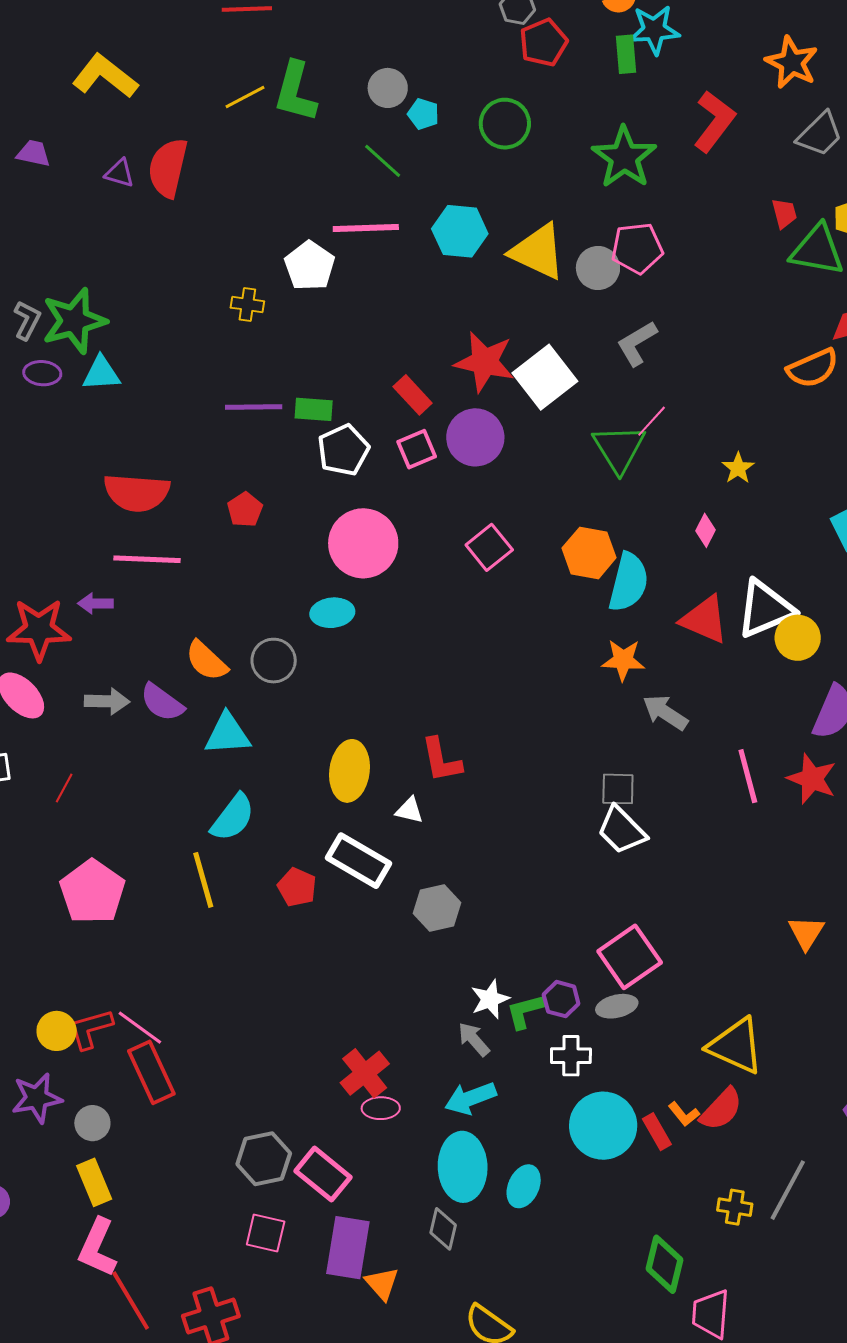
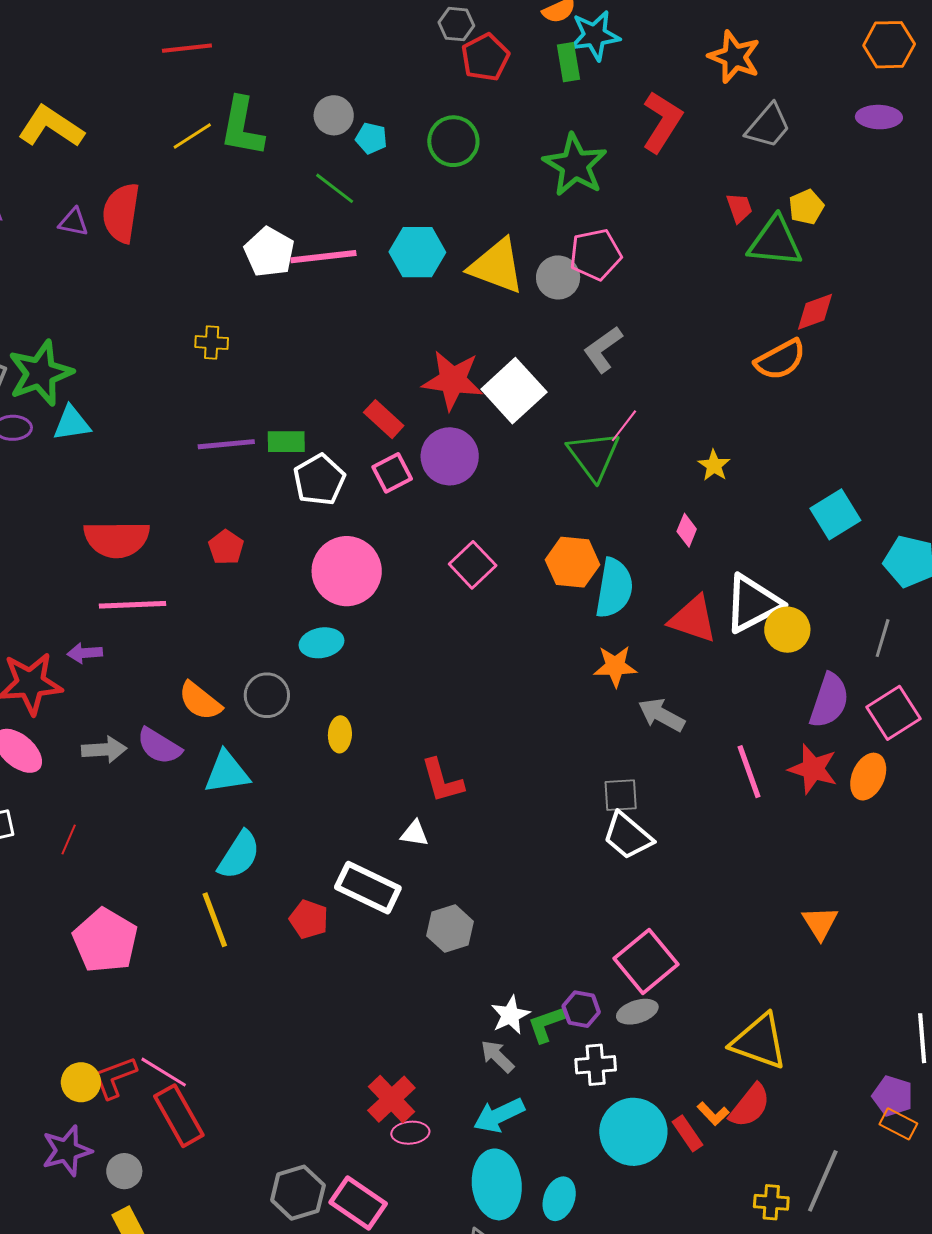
white pentagon: (310, 266) -> (269, 252), moved
yellow ellipse: (350, 771) -> (340, 734), moved, size x0.6

